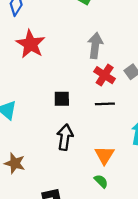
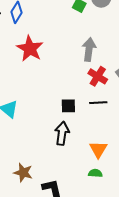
black square: (62, 99) -> (68, 106), moved
brown star: (15, 163) -> (23, 173), moved
green semicircle: (101, 181) -> (95, 173), turned -40

